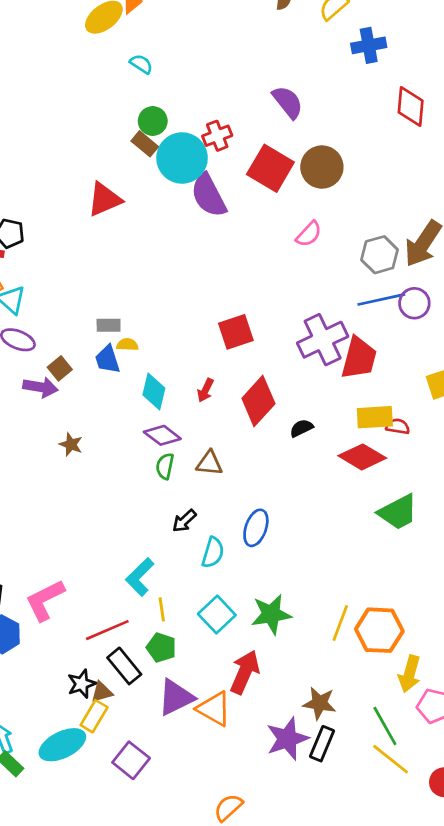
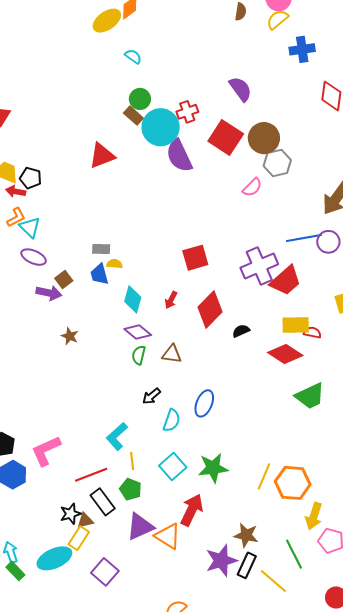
gray hexagon: (380, 255) -> (277, 163), moved
red trapezoid: (359, 358) -> (286, 281), turned 32
yellow line: (391, 759) -> (273, 581), moved

